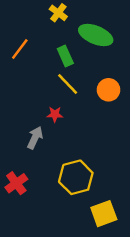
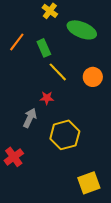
green rectangle: (65, 56) -> (44, 48), moved
yellow hexagon: (76, 177) -> (65, 135), moved

